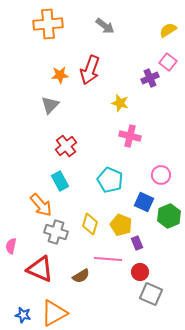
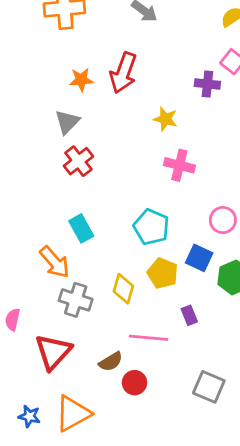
purple cross: (150, 78) -> (207, 84), turned 30
red cross: (66, 146) -> (78, 161), moved
yellow pentagon: (121, 225) -> (163, 273), moved
red triangle: (40, 269) -> (53, 352), turned 48
red circle: (140, 272) -> (135, 383), moved

